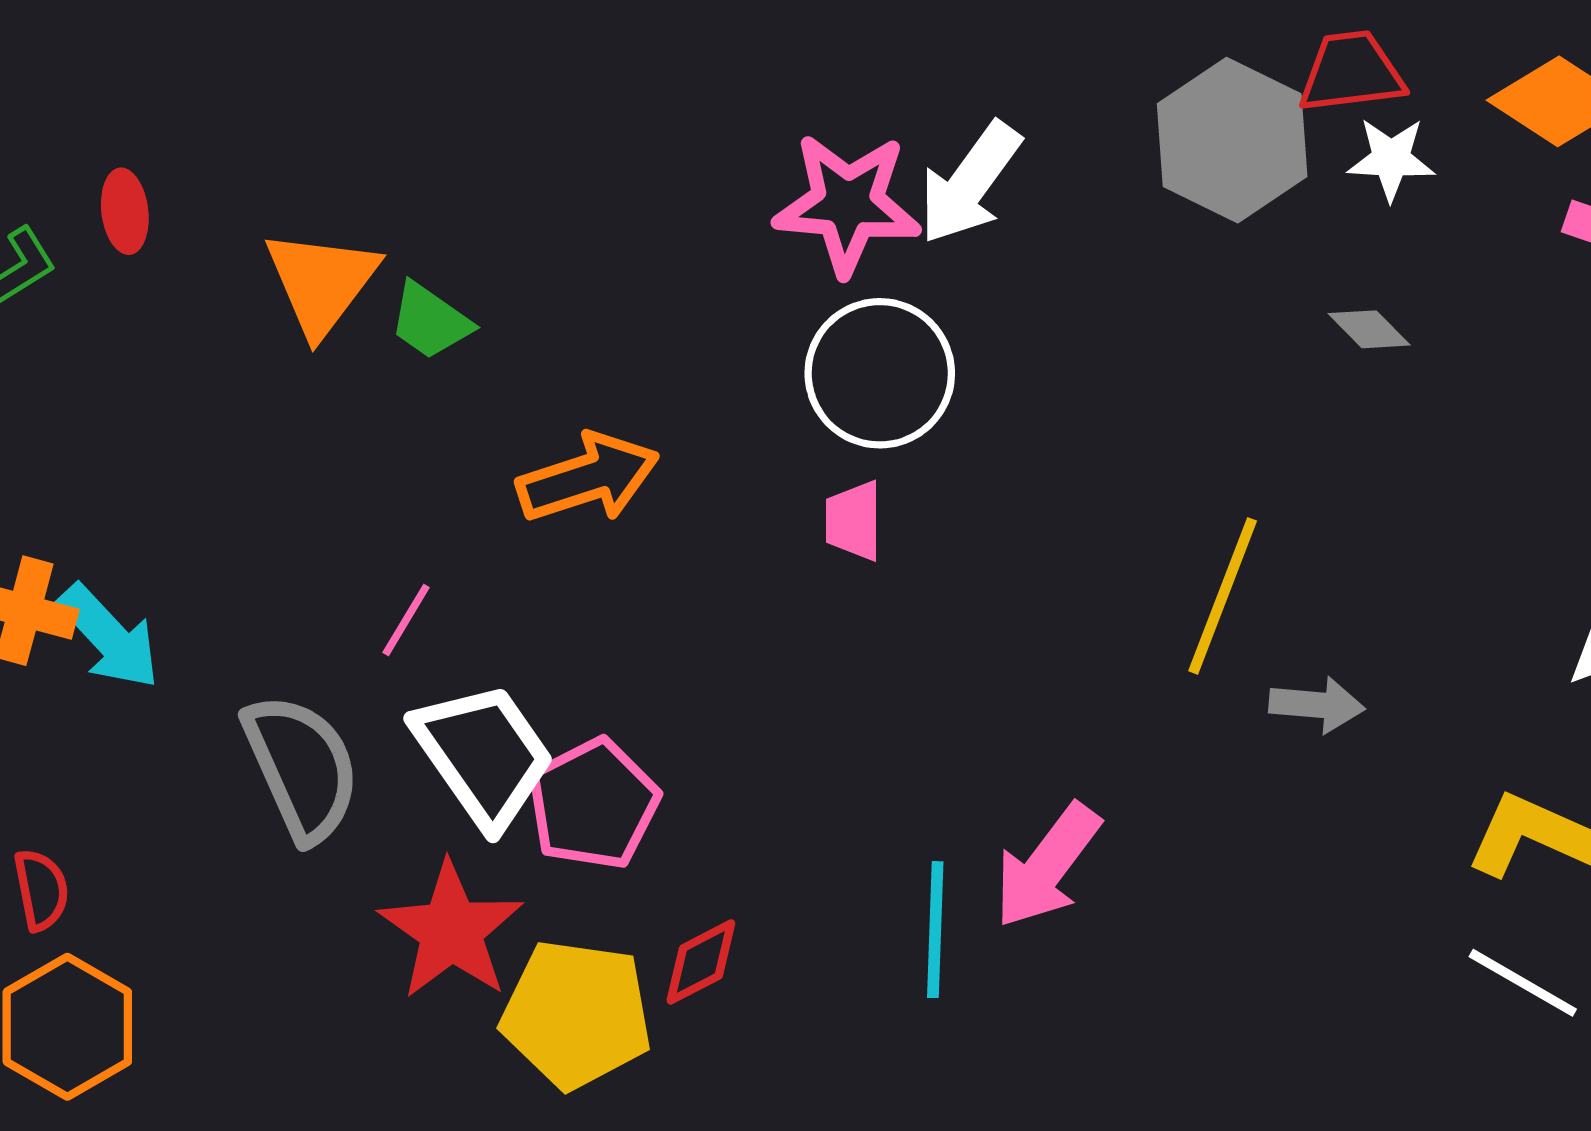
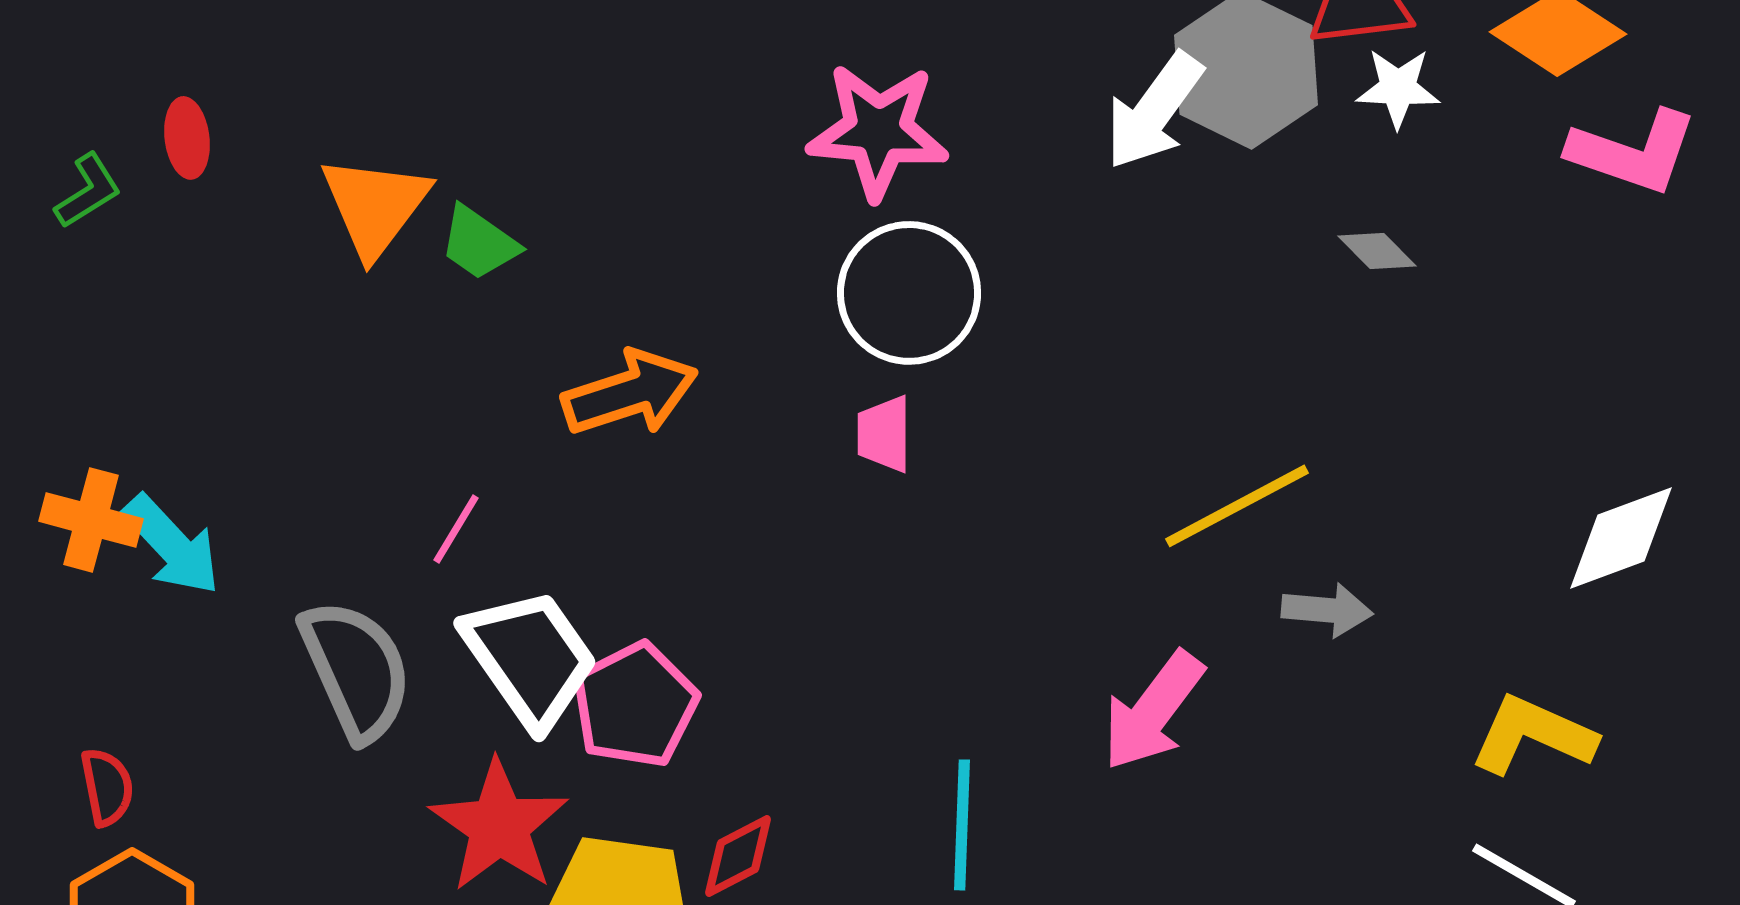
white arrow: (970, 183) -> (1154, 111), moved
yellow line: (1223, 596) -> (1237, 506), turned 41
pink arrow: (1047, 866) -> (1153, 711), moved

